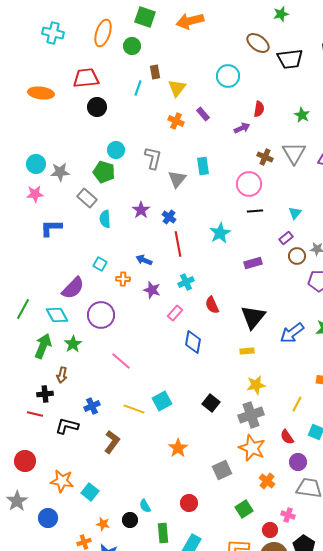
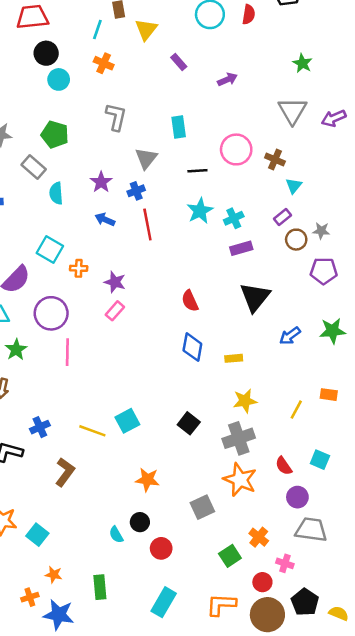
red semicircle: (259, 109) -> (249, 14), moved
orange cross: (176, 121) -> (104, 63), moved
cyan circle: (116, 150) -> (59, 79), moved
brown cross: (265, 157) -> (275, 159), moved
gray triangle: (177, 179) -> (146, 158), moved
black line: (255, 211) -> (197, 171), moved
blue cross: (169, 217) -> (136, 191), turned 32
blue arrow: (144, 260) -> (105, 220), moved
cyan square: (100, 264) -> (50, 250), size x1.5
cyan cross: (186, 282) -> (234, 218), moved
pink rectangle: (175, 313) -> (115, 311), moved
black triangle: (253, 317) -> (255, 297), moved
blue arrow: (292, 333) -> (290, 336), size x0.7
blue diamond: (193, 342) -> (192, 347), moved
pink line: (121, 361) -> (67, 352), moved, turned 50
yellow line: (297, 404) -> (296, 410), moved
orange star: (178, 448) -> (147, 480), turned -30
orange cross: (267, 481) -> (259, 537), moved
cyan semicircle: (145, 506) -> (116, 535), moved
black circle: (130, 520) -> (140, 522), moved
green rectangle: (163, 533) -> (100, 587), moved

